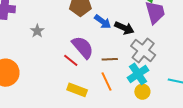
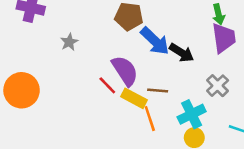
blue arrow: (103, 22) -> (155, 41), size x1.4
gray cross: (143, 50) -> (218, 86), moved, size x0.7
yellow rectangle: (77, 90) -> (134, 98), moved

